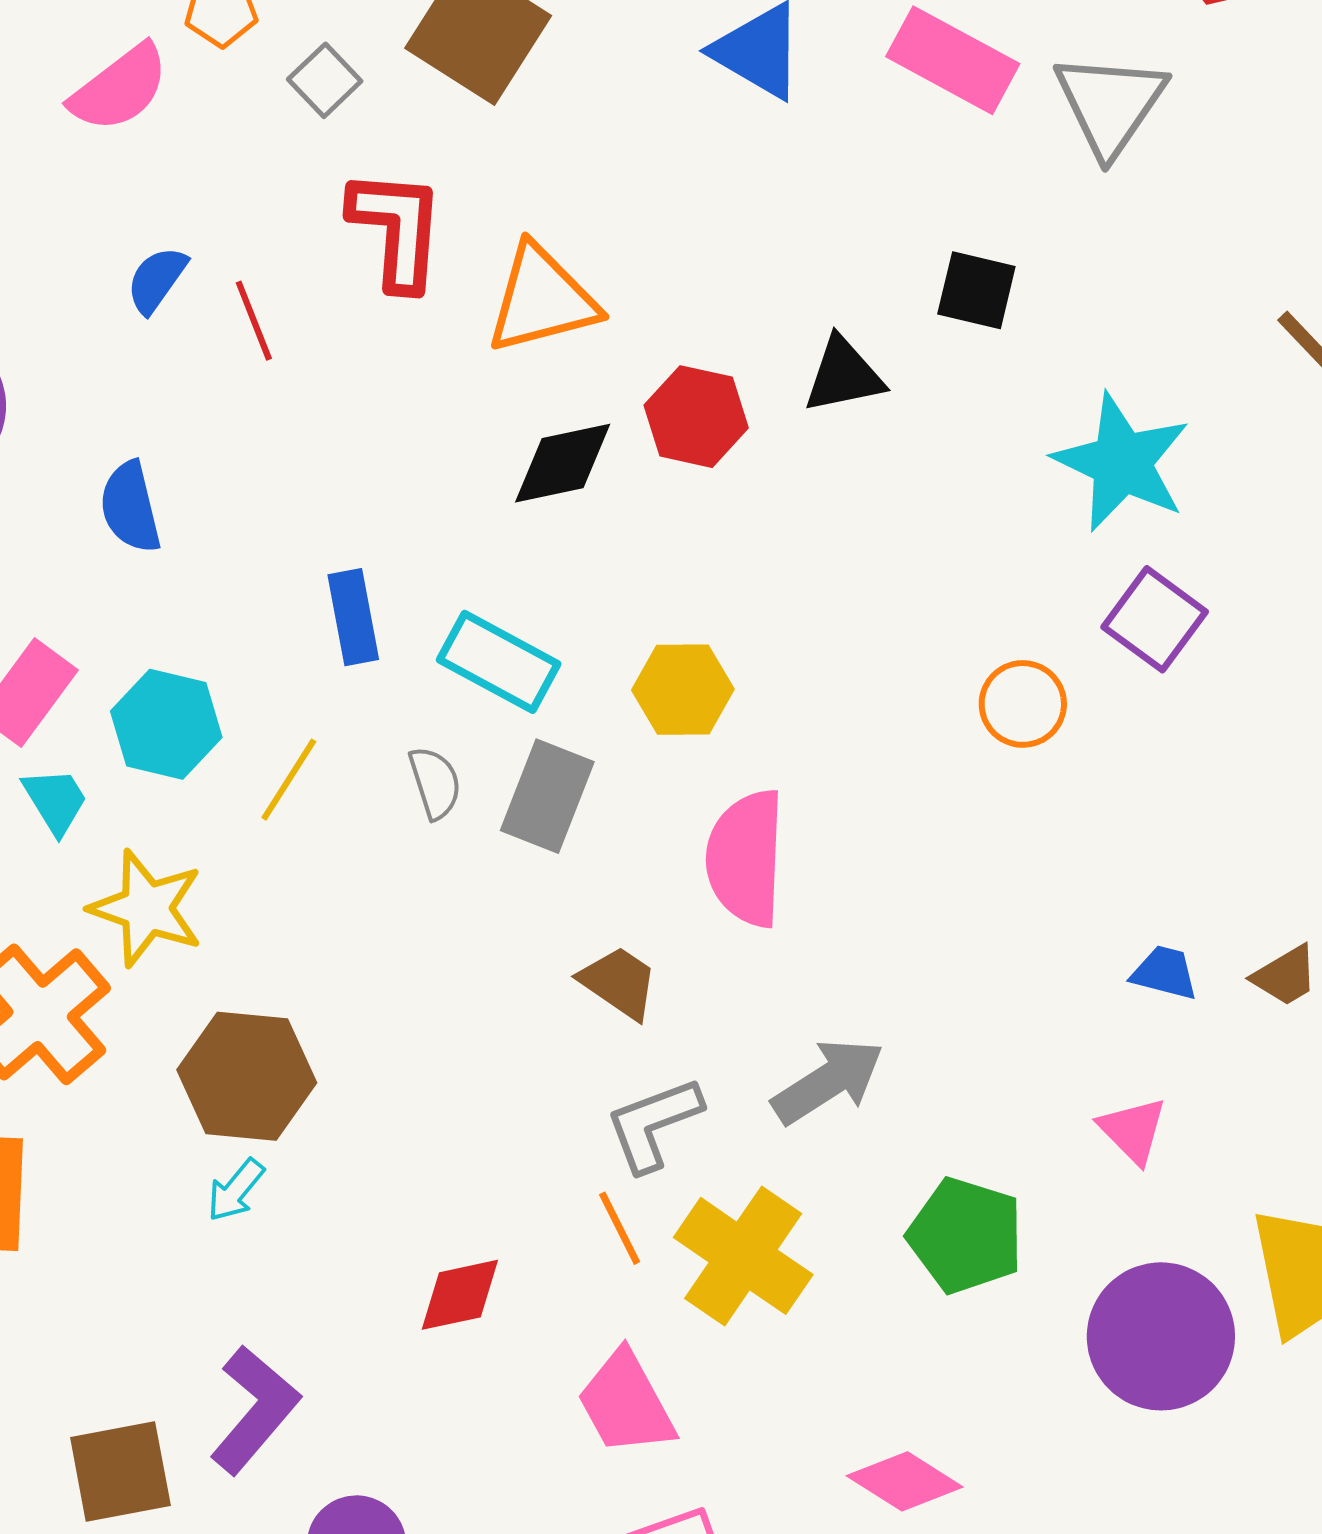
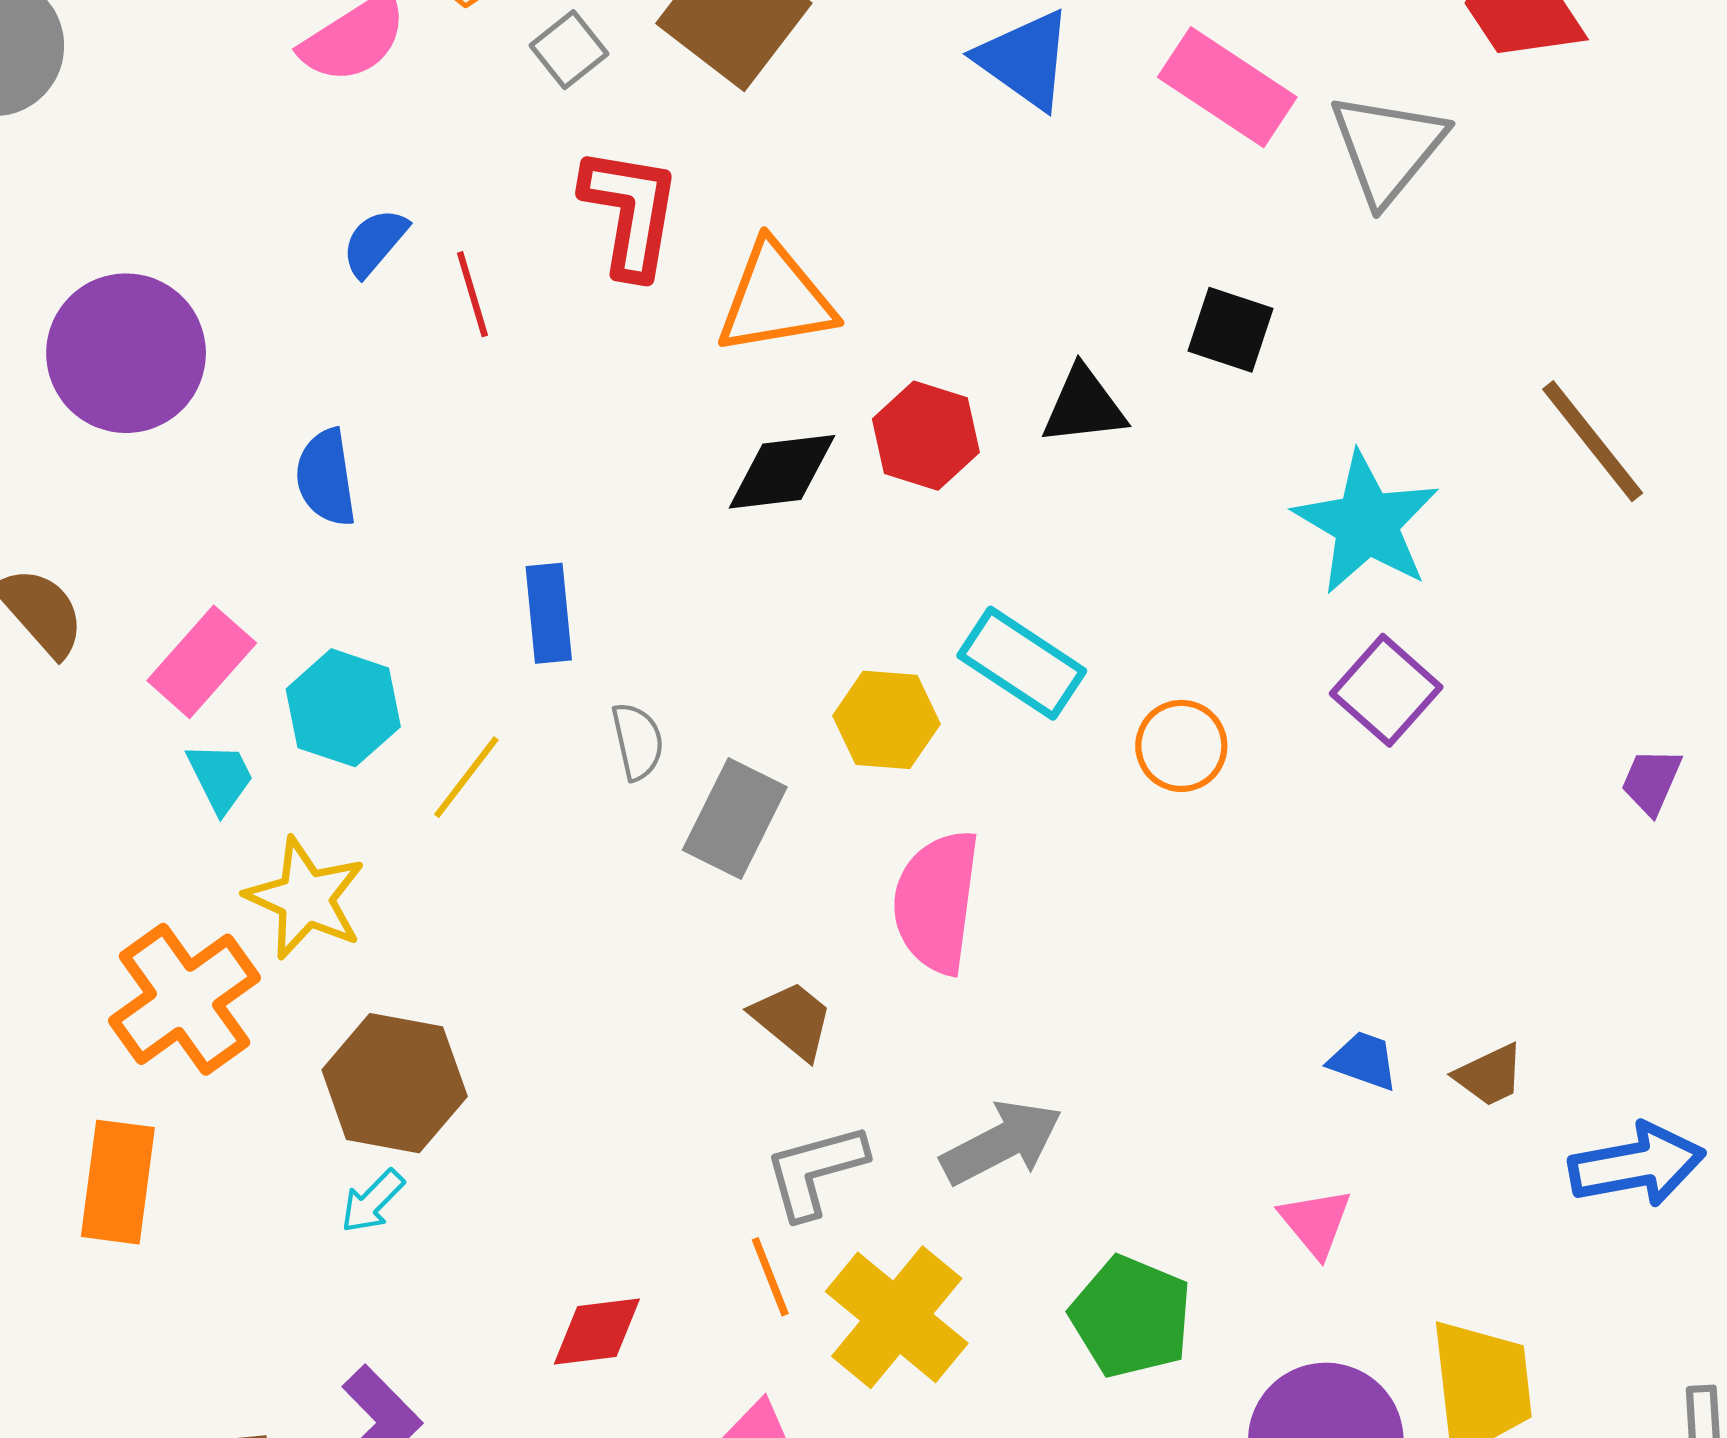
cyan rectangle: (499, 662) -> (1022, 663), moved
orange circle: (1023, 704) -> (1181, 746), moved
gray semicircle: (435, 783) -> (638, 741), moved

